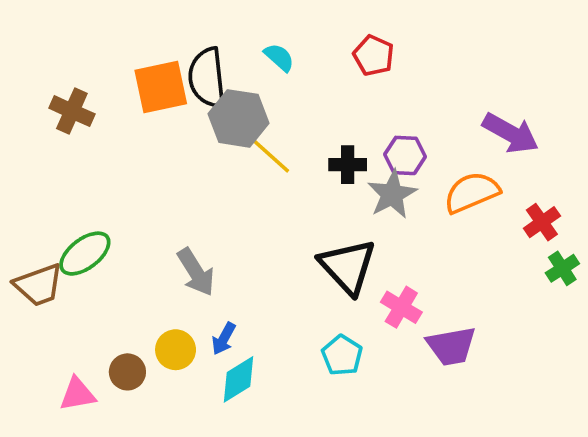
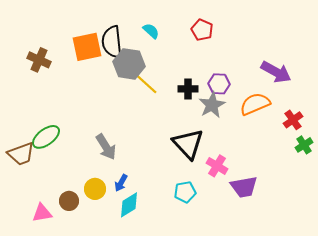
cyan pentagon: (342, 355) -> (185, 192), turned 30

